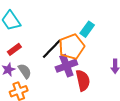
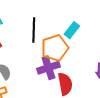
black line: (52, 49) -> (34, 30), moved, turned -45

